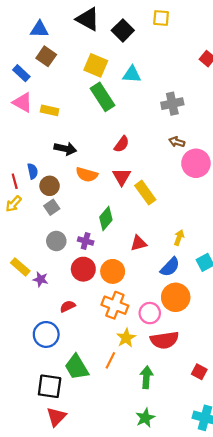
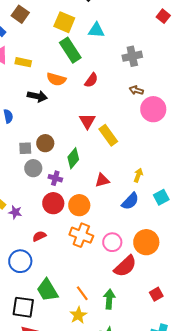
red semicircle: (122, 144) -> (91, 80), moved
orange semicircle: (87, 175) -> (56, 79), moved
brown circle: (50, 186) -> (45, 143), moved
gray square: (52, 207) -> (25, 148), turned 32
gray circle: (56, 241) -> (33, 168), moved
orange circle: (176, 297) -> (146, 242), moved
yellow star: (126, 338) -> (78, 315), moved
red semicircle: (164, 340) -> (125, 266), turned -35
orange line: (110, 360) -> (82, 293), moved, turned -63
red square: (199, 372) -> (156, 294), turned 32

